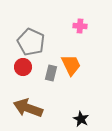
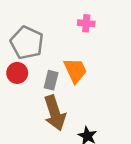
brown arrow: (28, 108) -> (55, 113), moved, turned -128

